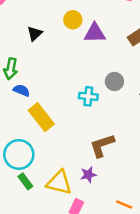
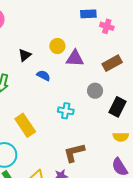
gray circle: (114, 81) -> (95, 91), moved
blue semicircle: (21, 90) -> (43, 76), moved

